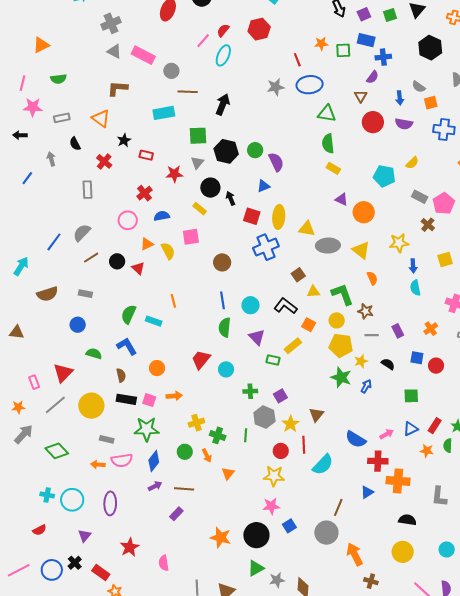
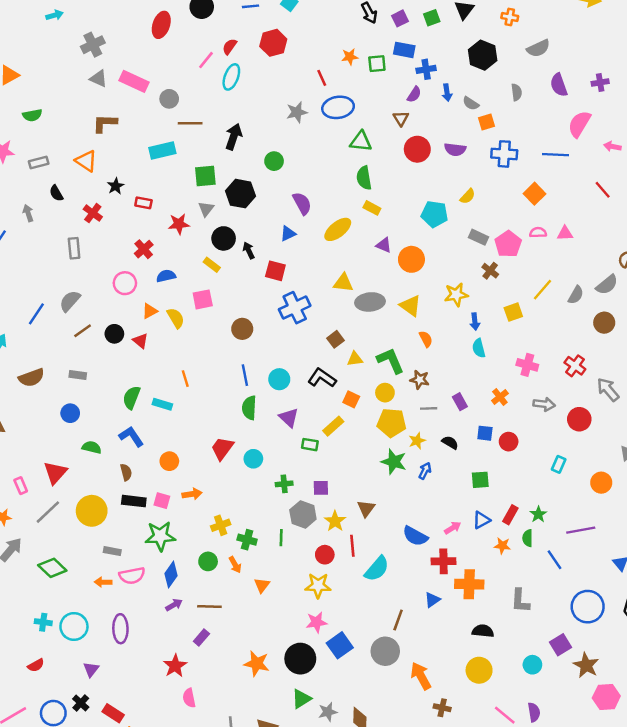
blue arrow: (400, 98) -> (447, 93), moved
green circle: (255, 150) -> (274, 161), moved
yellow ellipse: (279, 217) -> (338, 229), moved, turned 50
purple square: (280, 396) -> (321, 488), turned 32
blue square: (289, 526) -> (340, 645), size x1.5
red star: (130, 547) -> (175, 666), moved

